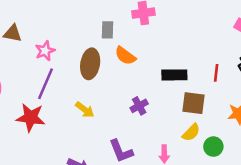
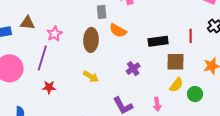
purple line: (45, 84) -> (42, 58), moved
red star: (31, 117) -> (49, 87), size x0.6

